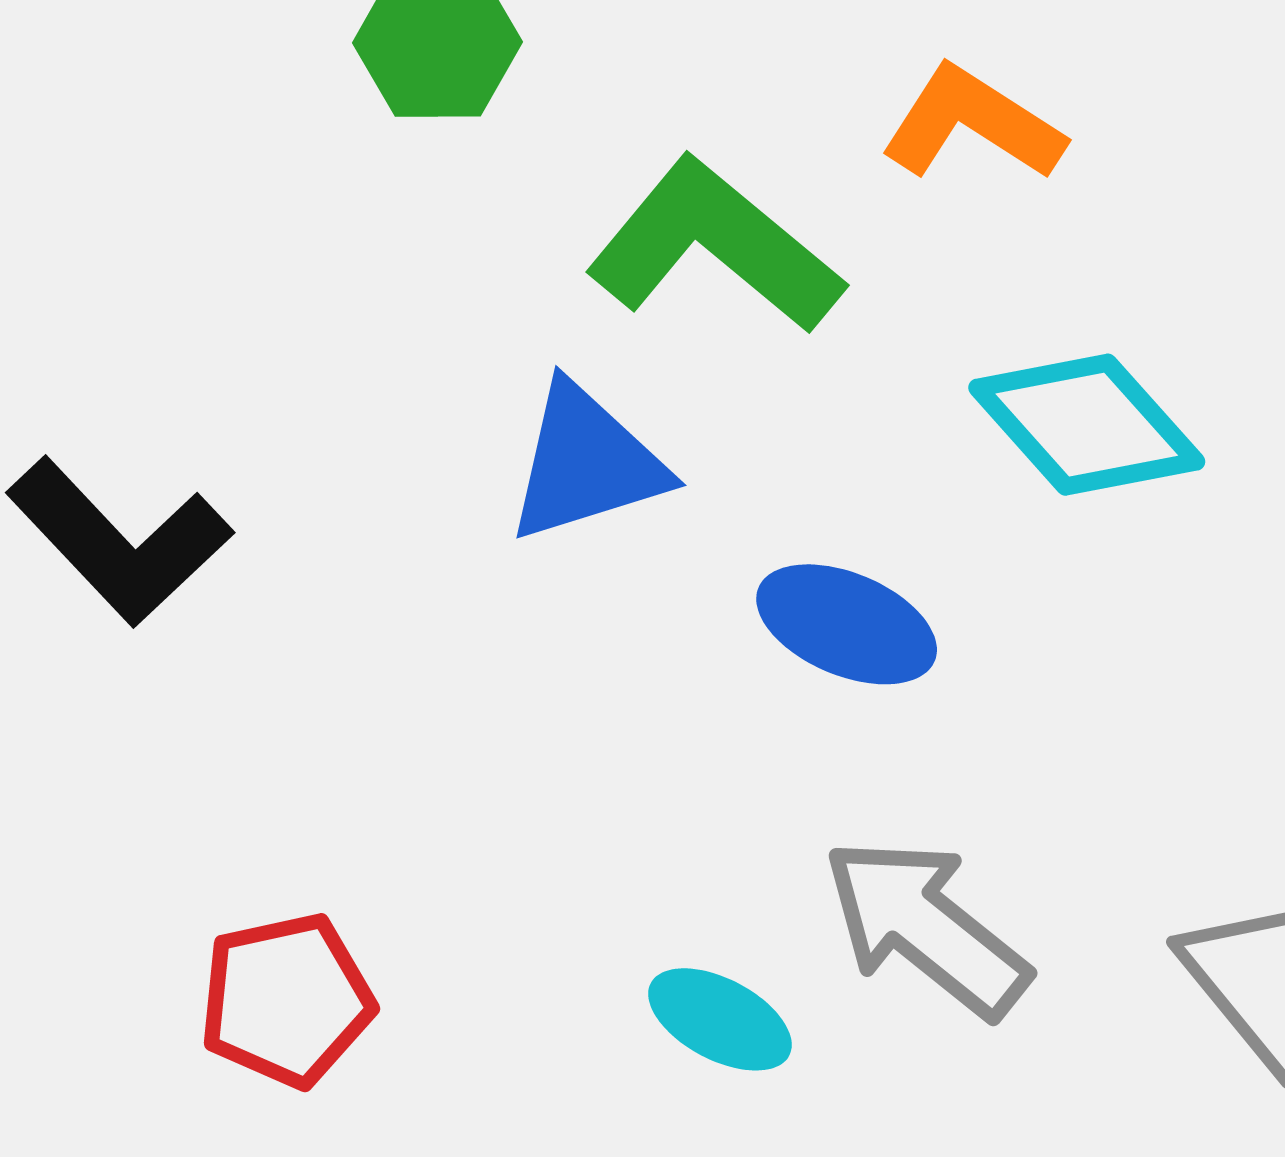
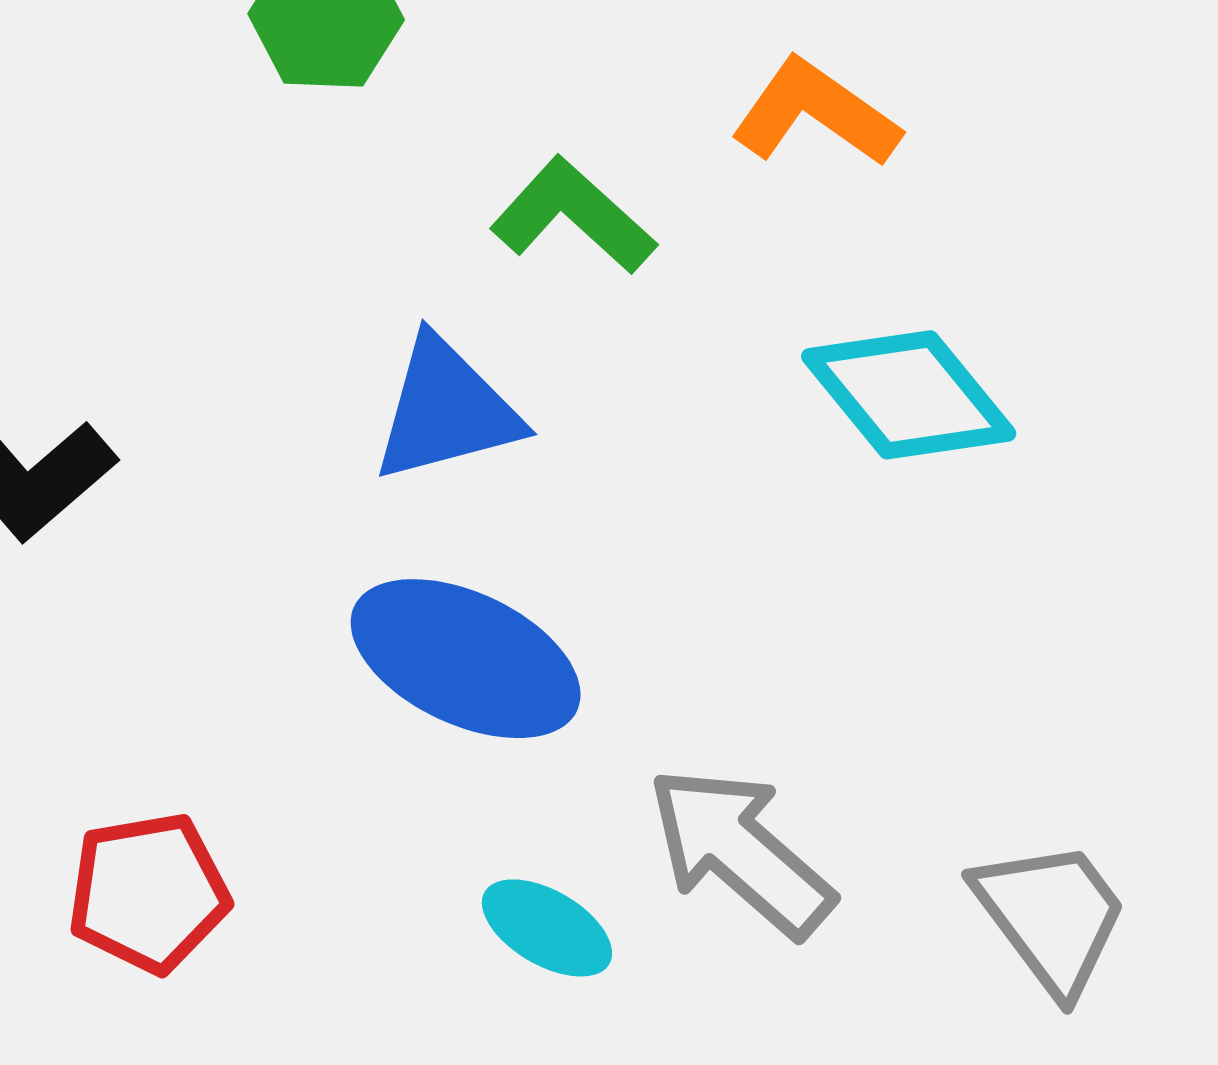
green L-shape: (715, 246) -> (573, 216), size x0.7
blue ellipse: (847, 624) -> (466, 659), moved, size x1.4

